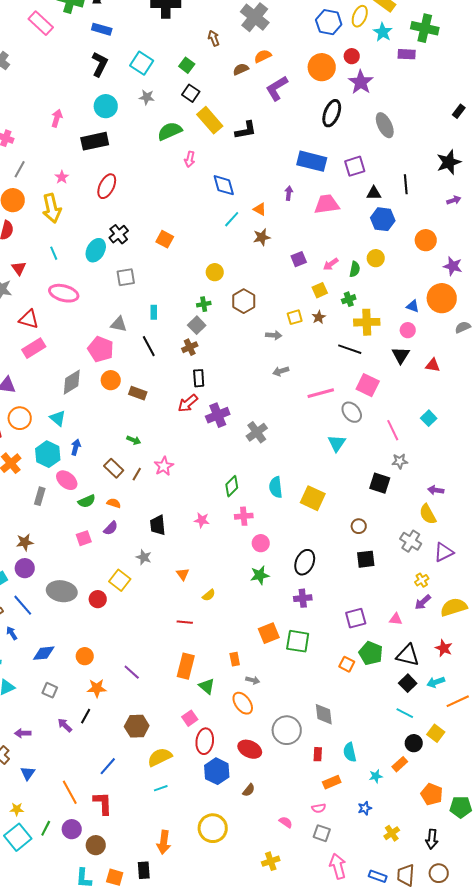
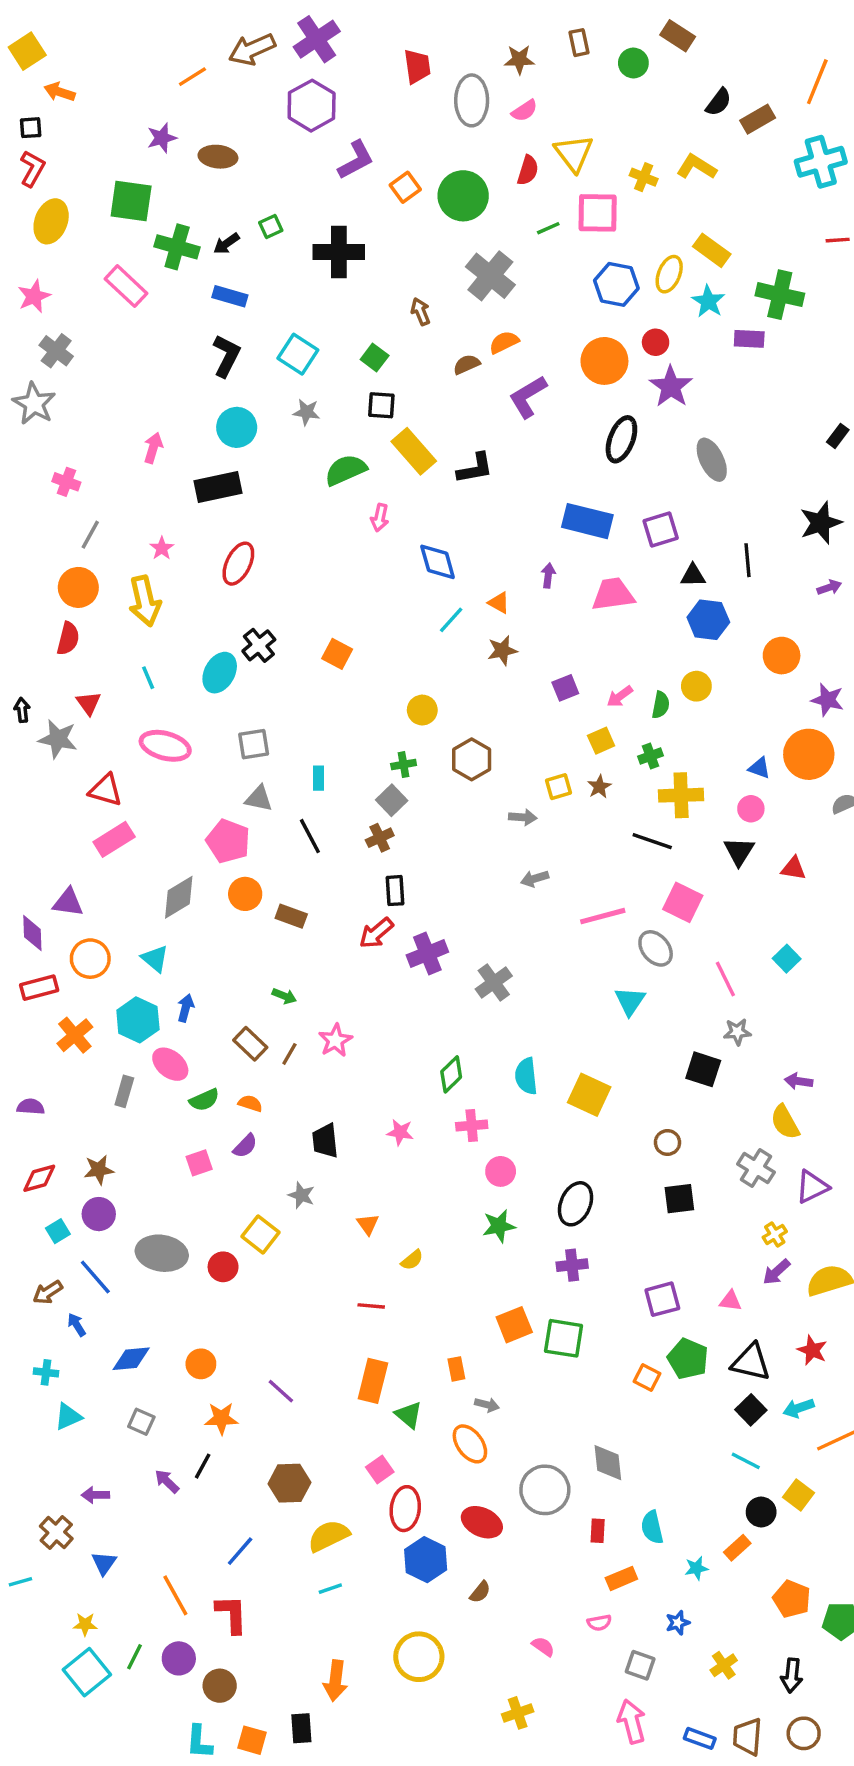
black square: (191, 93) -> (381, 405), turned -30
gray square: (126, 277) -> (254, 744), moved
gray square: (322, 833) -> (640, 1665), moved

